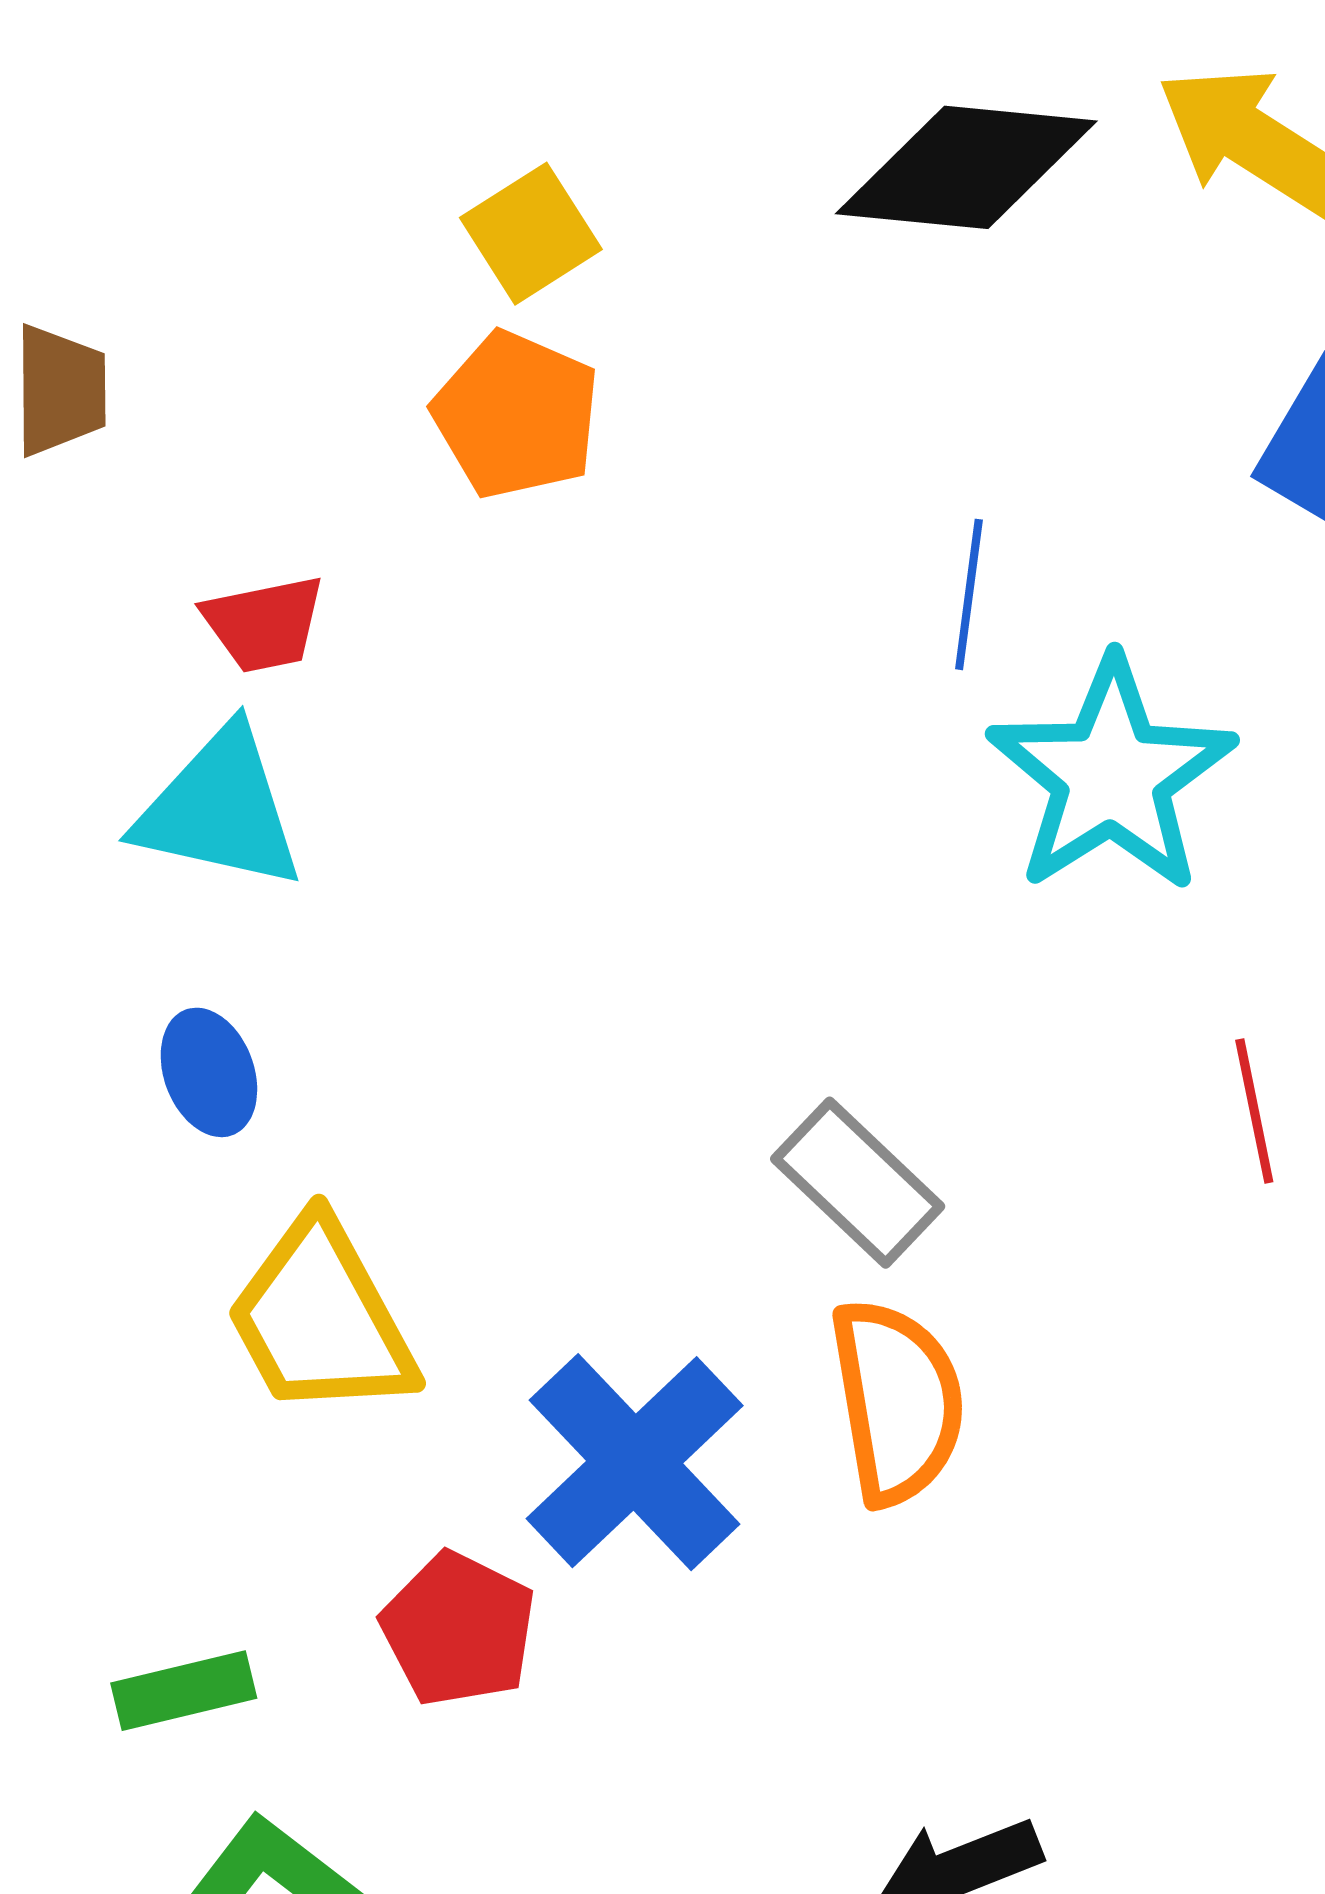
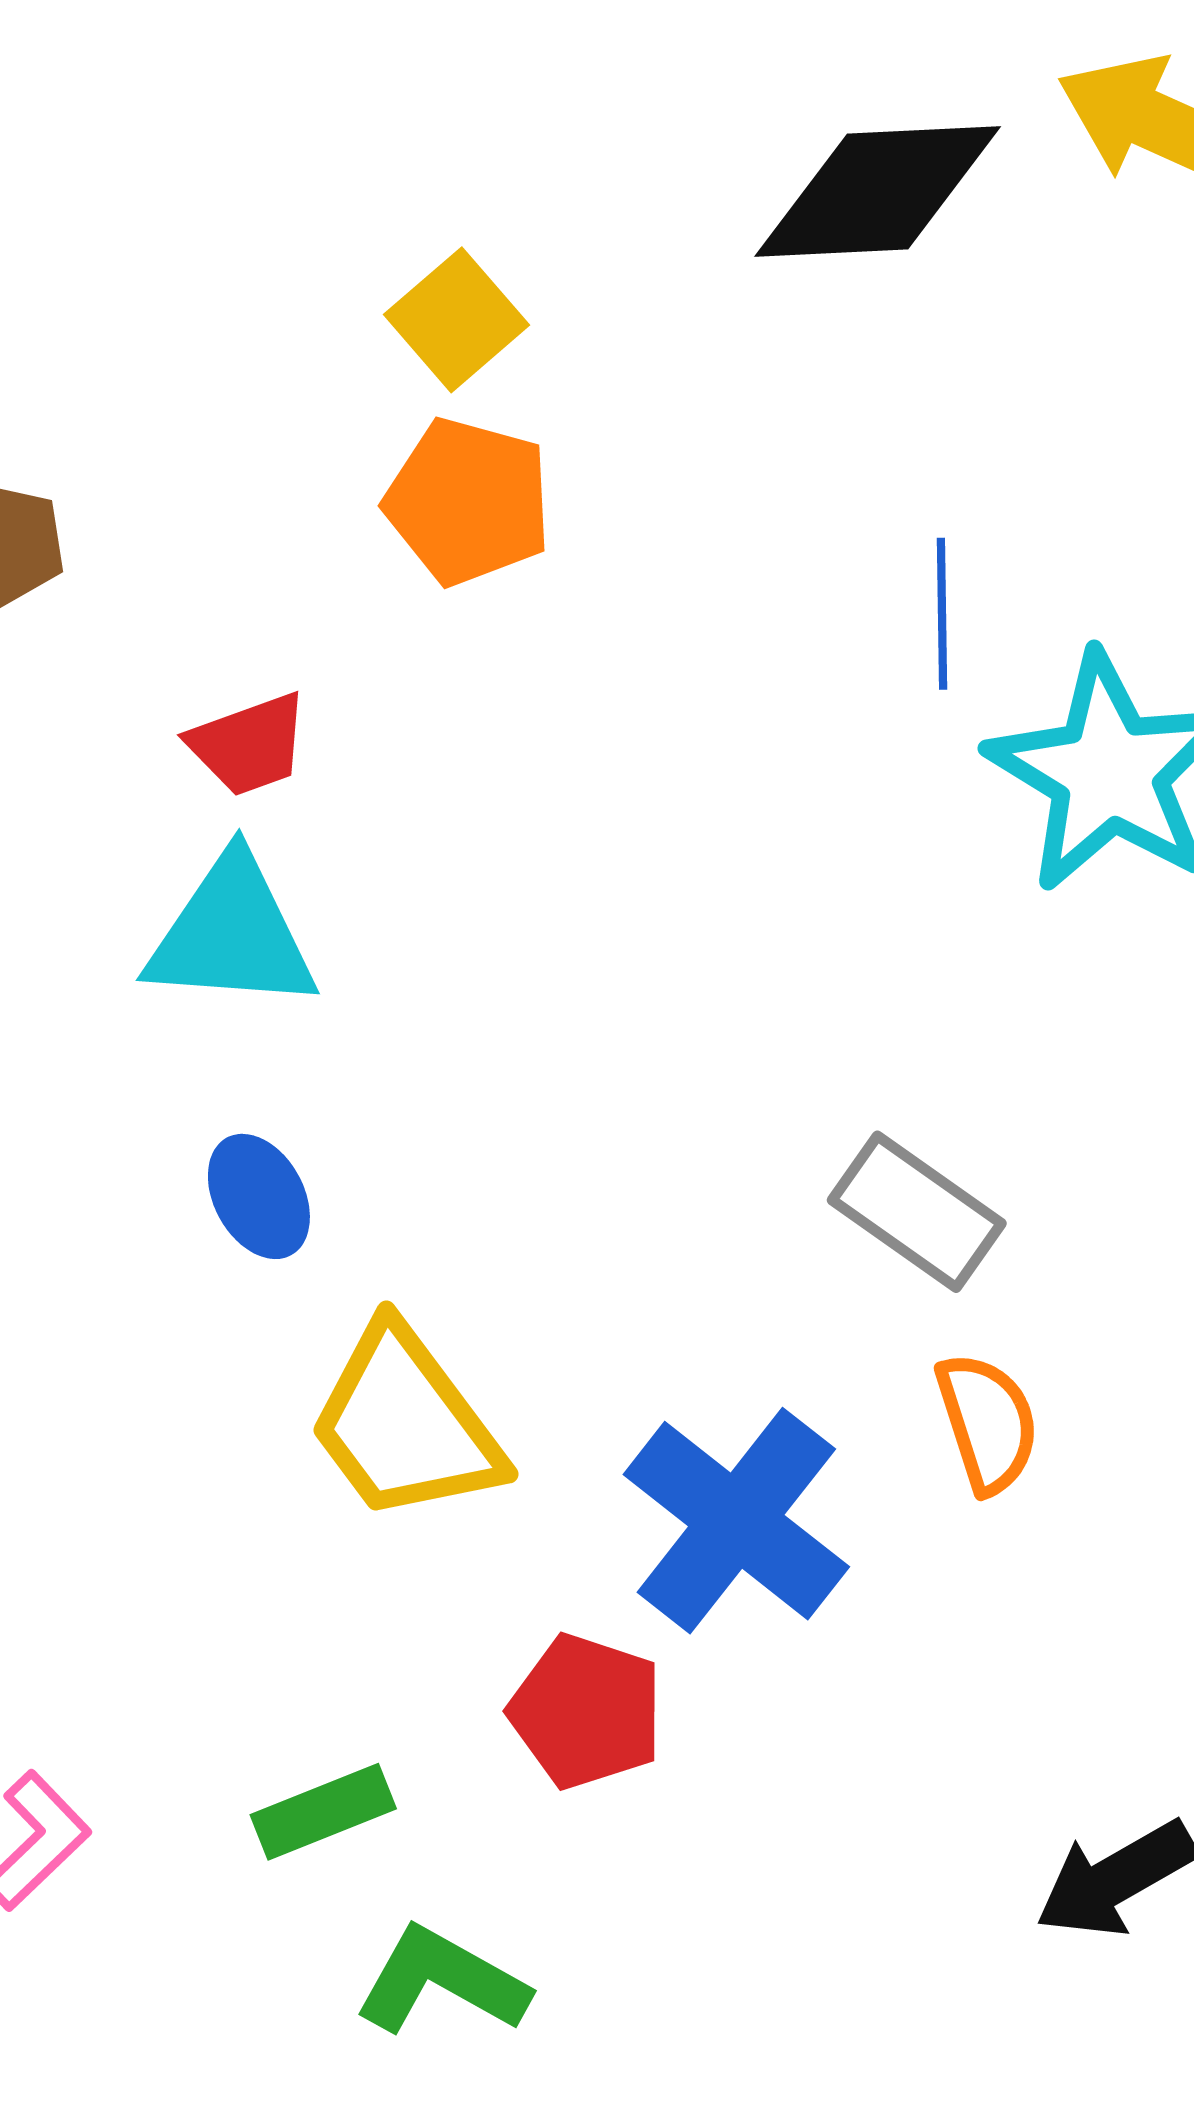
orange semicircle: (897, 1401) -> (987, 1423), size x0.7

